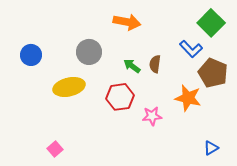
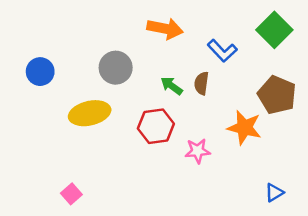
blue L-shape: (191, 49) -> (222, 51), moved

